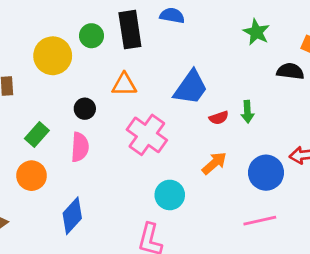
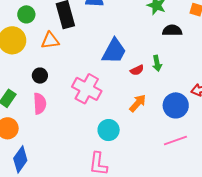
green circle: (91, 36) -> (26, 14), moved
black semicircle: (290, 71) -> (172, 30), moved
orange triangle: (124, 85) -> (50, 41), moved
blue diamond: (72, 216) -> (20, 159), moved

